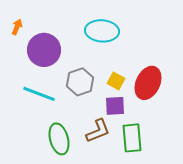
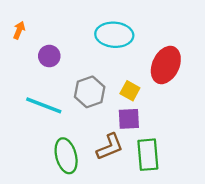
purple circle: (44, 50) -> (49, 56), size x0.6
red ellipse: (148, 83) -> (166, 65), moved

